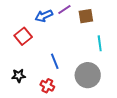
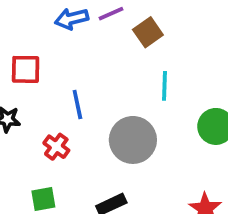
brown square: (86, 16) -> (148, 32), turned -35
red square: (23, 36) -> (26, 69), moved, turned 30

